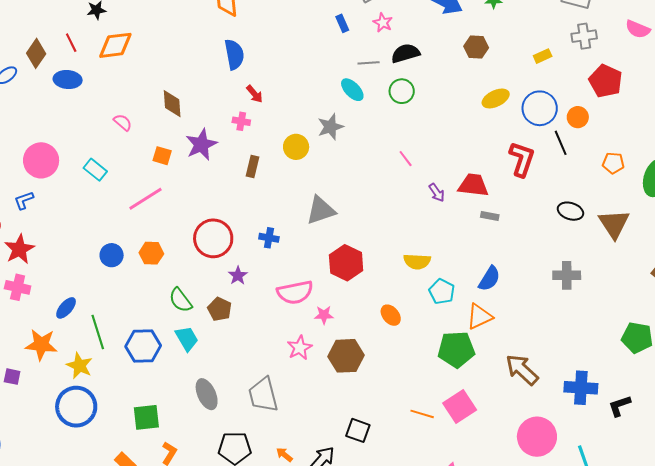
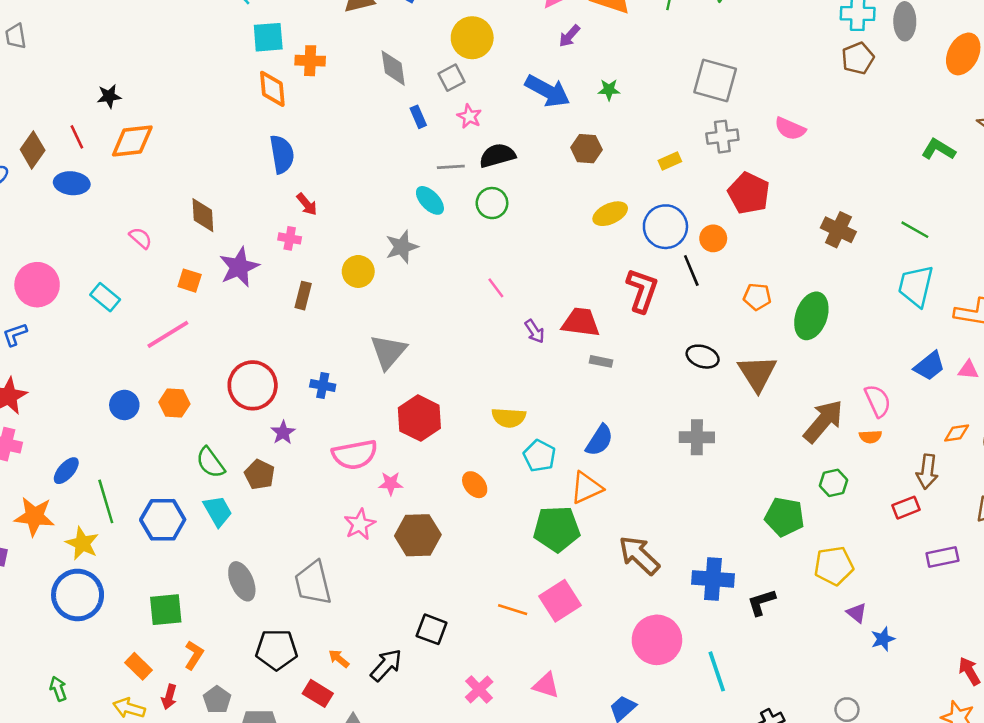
gray triangle: (321, 210) -> (388, 352), turned -32

